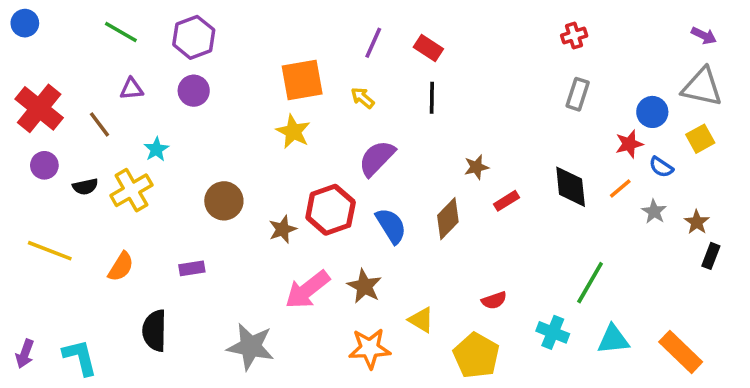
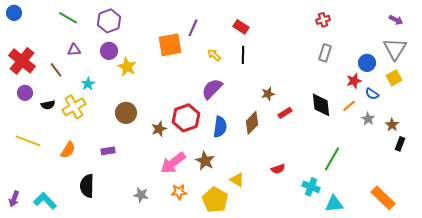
purple line: (373, 43) -> (193, 28), moved
gray triangle: (702, 87) -> (395, 49), turned 50
yellow arrow: (363, 98) -> (214, 55), moved
yellow star: (293, 132) -> (127, 67), moved
blue semicircle: (391, 226) -> (220, 127), turned 40
cyan triangle: (613, 340) -> (334, 204), moved
gray star: (251, 347) -> (141, 195), size x0.6
orange star: (370, 348) -> (179, 192), moved, size x0.7
yellow pentagon: (476, 356) -> (215, 200), moved
cyan L-shape: (80, 357) -> (45, 201), turned -30

